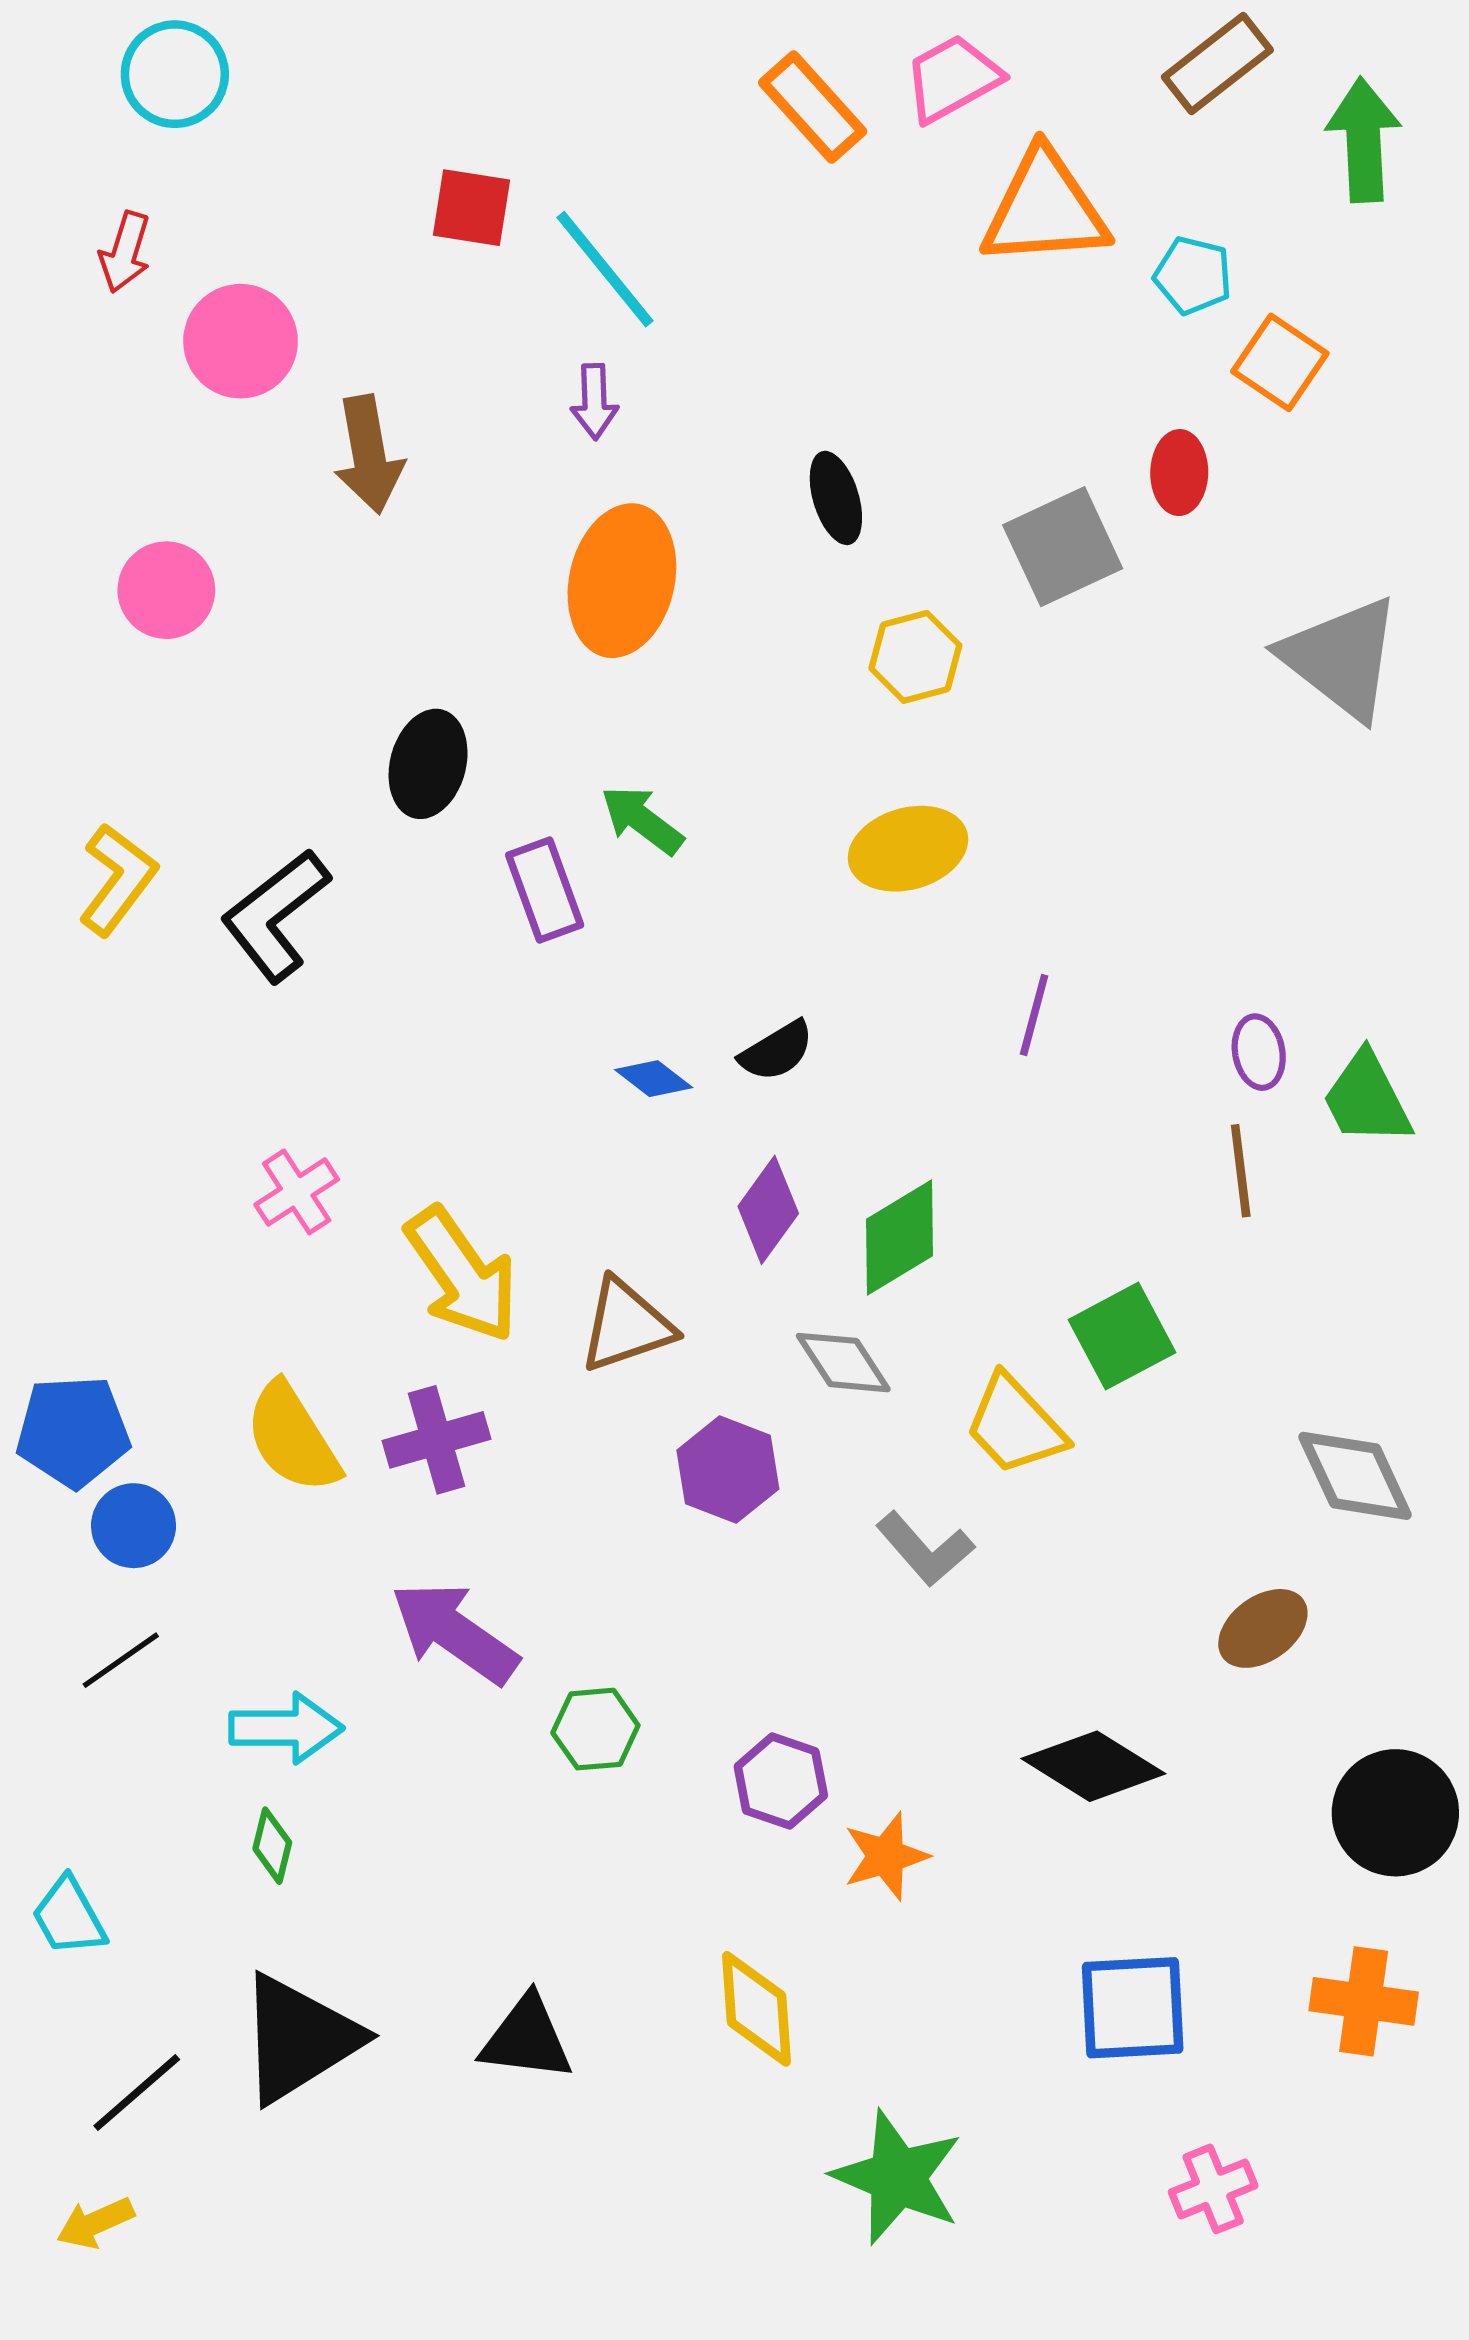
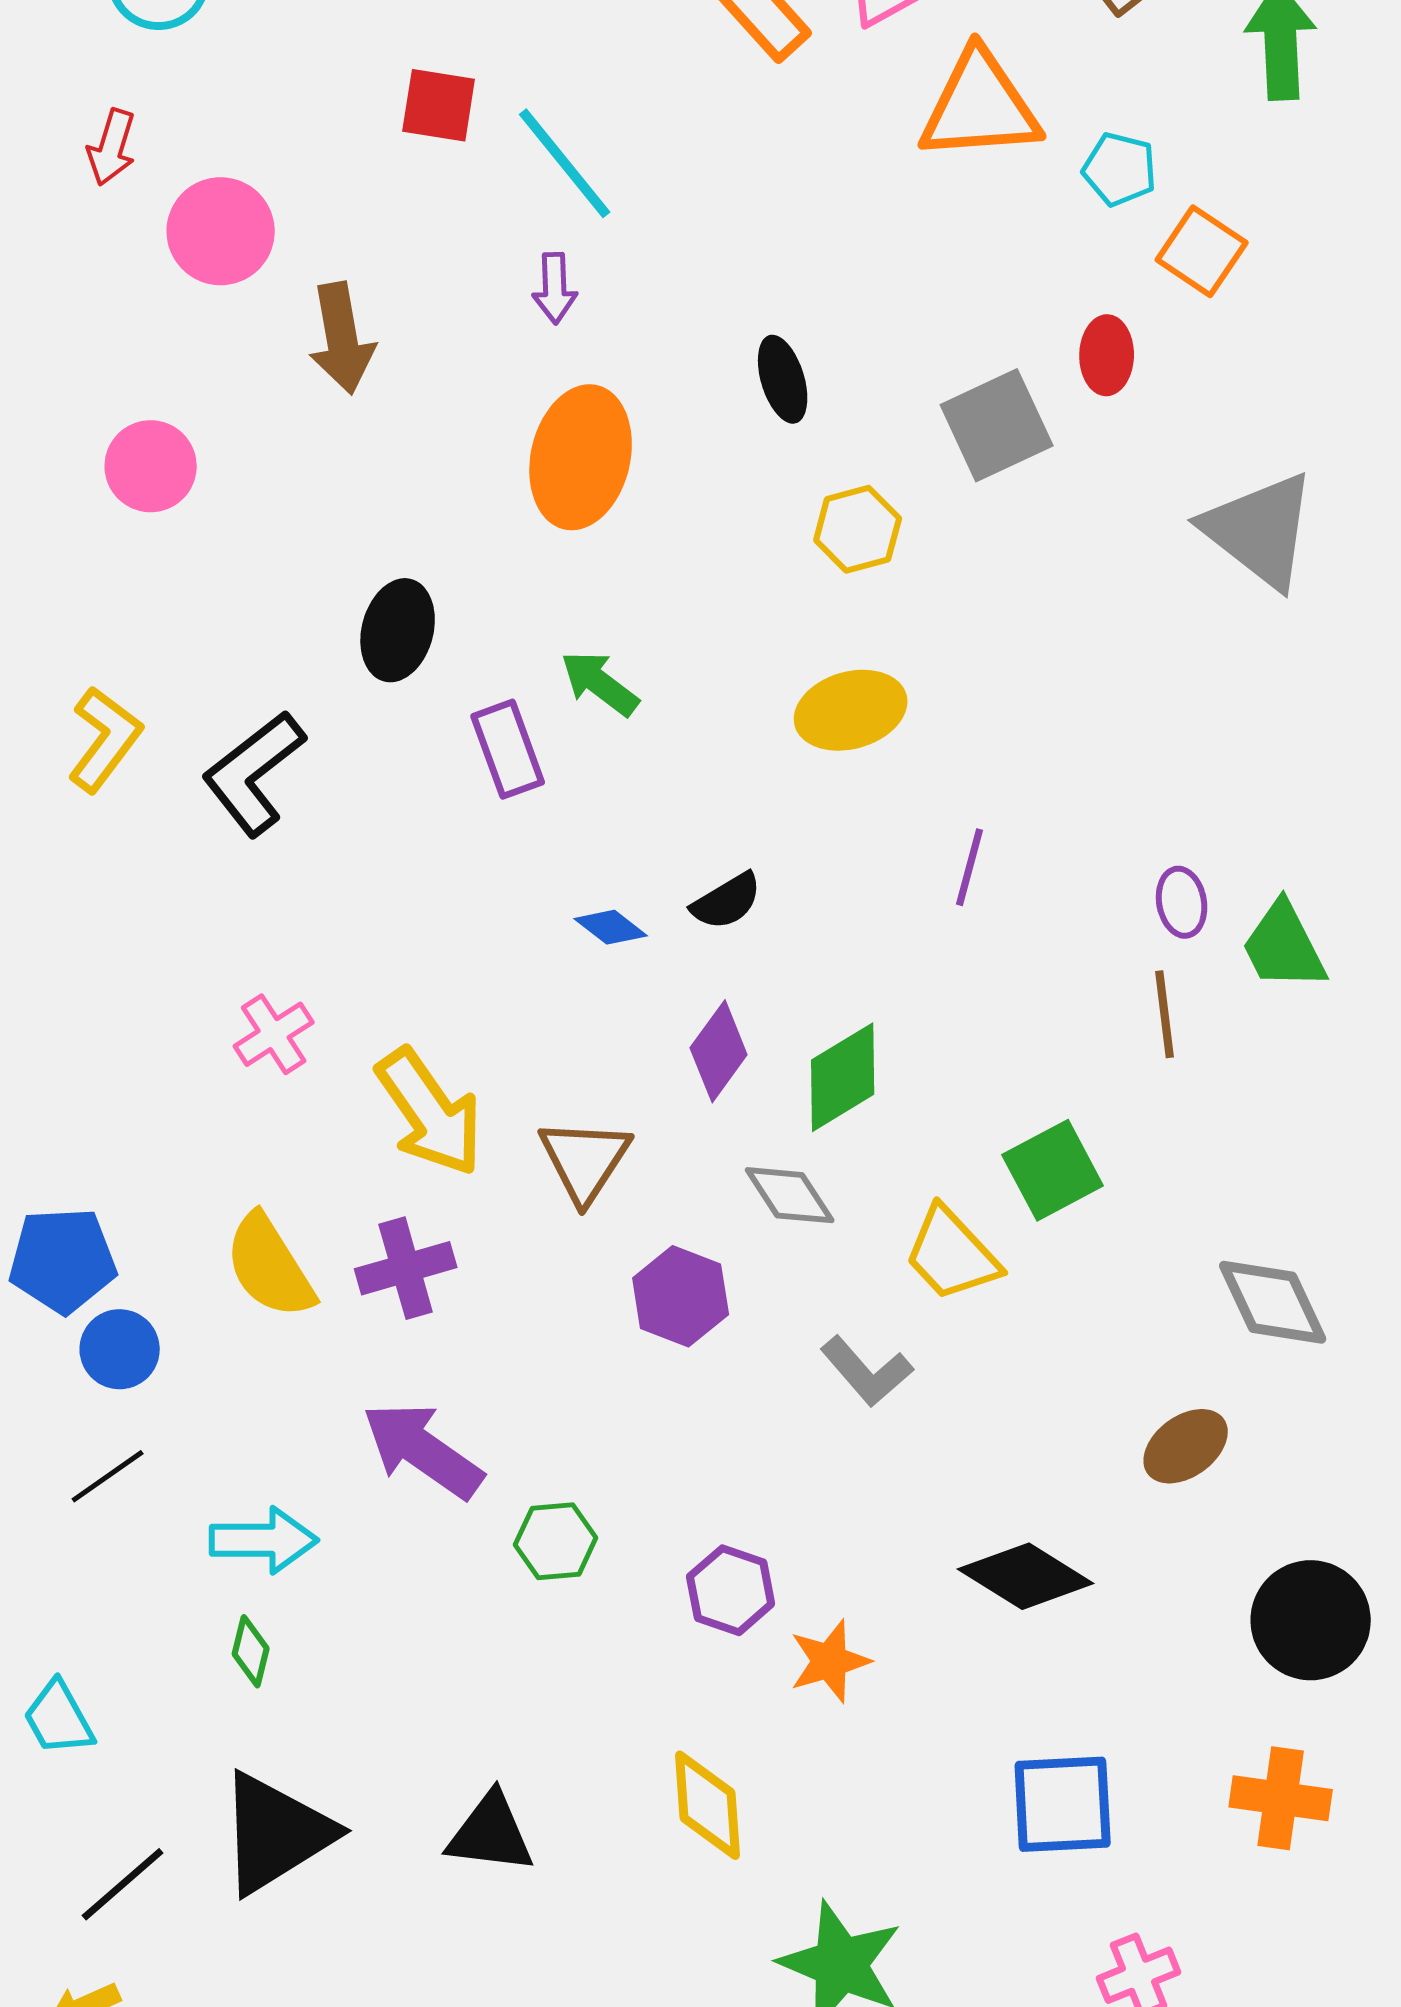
brown triangle: (626, 1325) -> (585, 1160), turned -38

